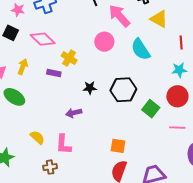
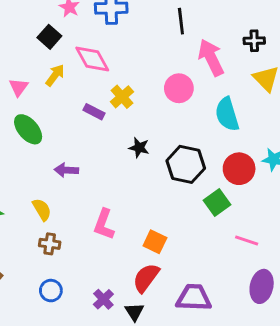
yellow arrow: (23, 67) -> (55, 75), moved
red circle: (177, 96) -> (239, 169), moved
purple arrow: (74, 113) -> (66, 170), moved
yellow semicircle: (37, 137) -> (42, 210), moved
pink L-shape: (63, 144) -> (104, 224), moved

